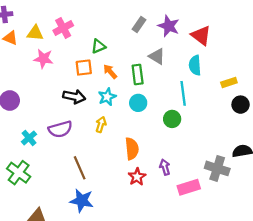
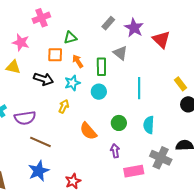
yellow triangle: (35, 33) -> (13, 67), moved
cyan semicircle: (195, 65) -> (149, 125), moved
yellow rectangle: (229, 83) -> (180, 84), turned 64
green circle: (172, 119) -> (119, 123), moved
purple semicircle: (60, 129) -> (25, 118), moved
orange semicircle: (132, 149) -> (88, 131), turned 138
brown line: (80, 168) -> (40, 142), turned -50
red star: (137, 177) -> (73, 181), moved
blue star: (82, 201) -> (39, 171), turned 30

